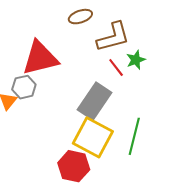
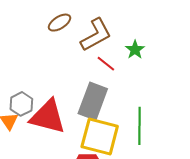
red triangle: (40, 58) -> (48, 117), moved, turned 42
green star: (136, 60) -> (135, 50), moved

